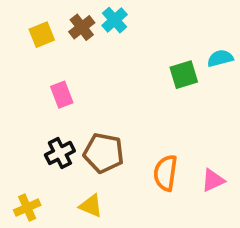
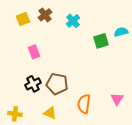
cyan cross: (115, 20) -> (73, 21), moved
orange semicircle: (166, 173) -> (84, 104), moved
pink triangle: (213, 180) -> (117, 99), turned -32
yellow cross: (27, 208) -> (15, 114), turned 32

